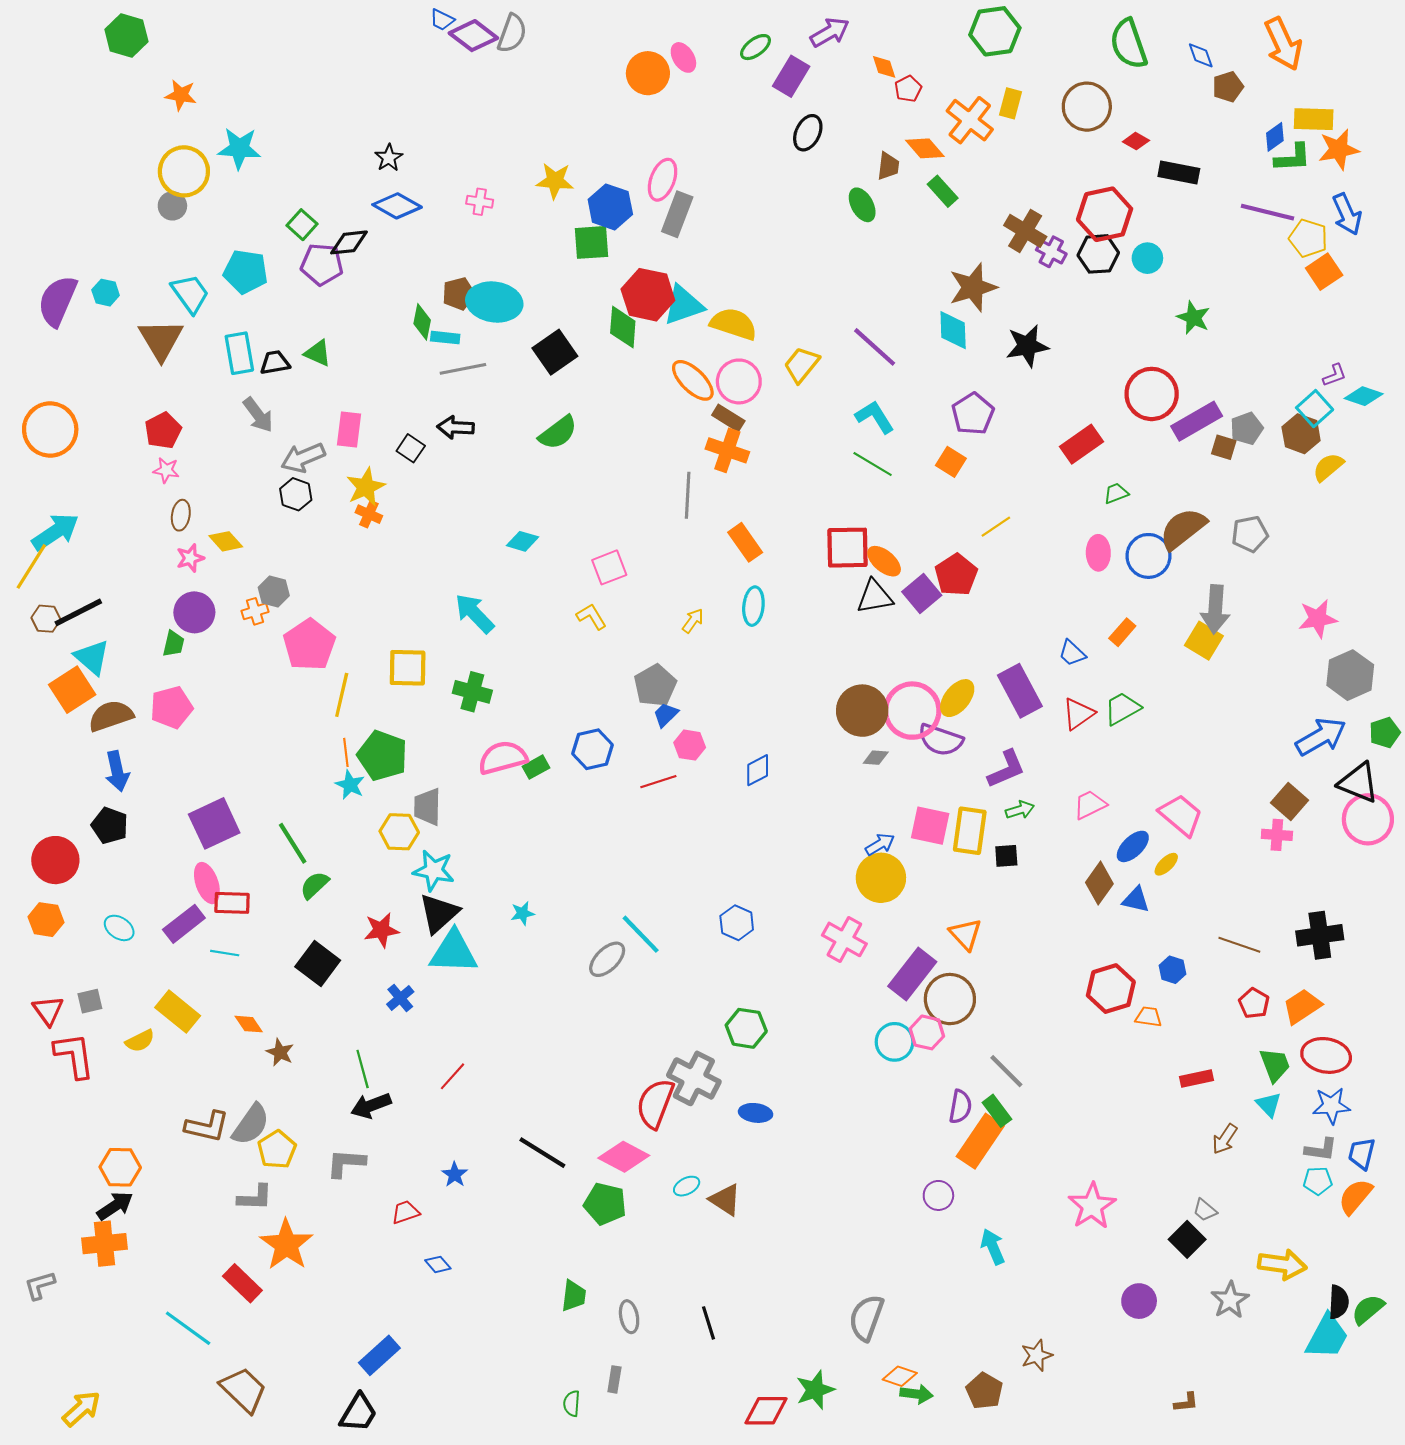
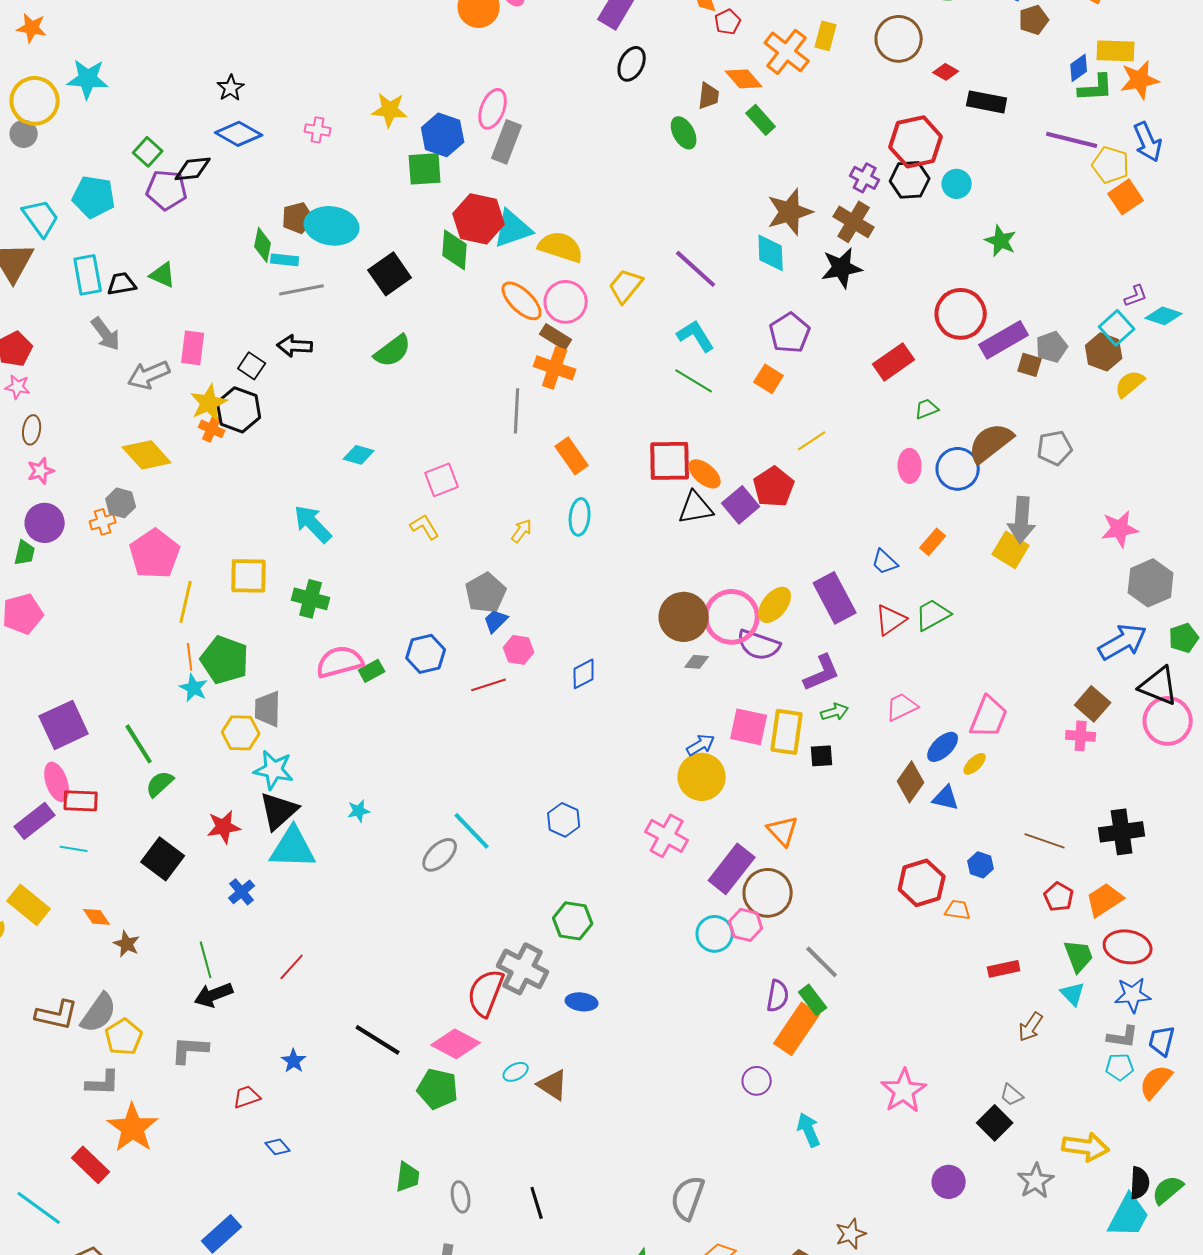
brown cross: (1025, 231) -> (854, 222), moved
black hexagon: (296, 494) -> (239, 410), moved, size x1.4
yellow diamond: (226, 541) -> (147, 455), moved, size x1.5
pink trapezoid: (1181, 815) -> (989, 717), turned 72

